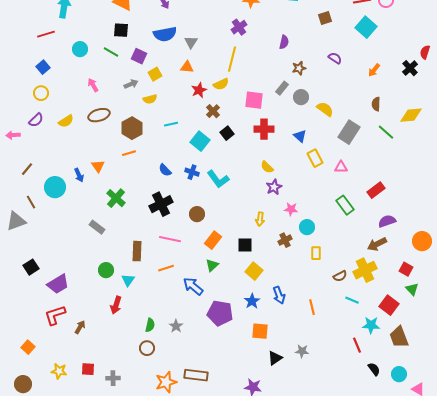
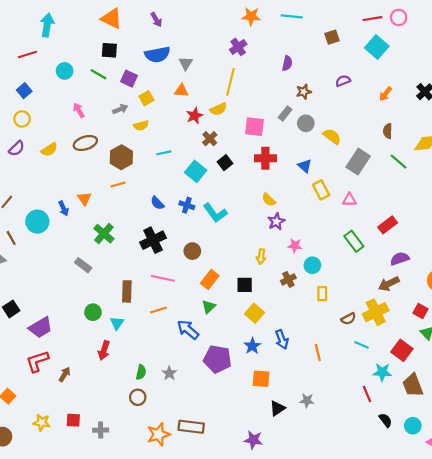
purple semicircle: (335, 58) -> (343, 81), turned -56

